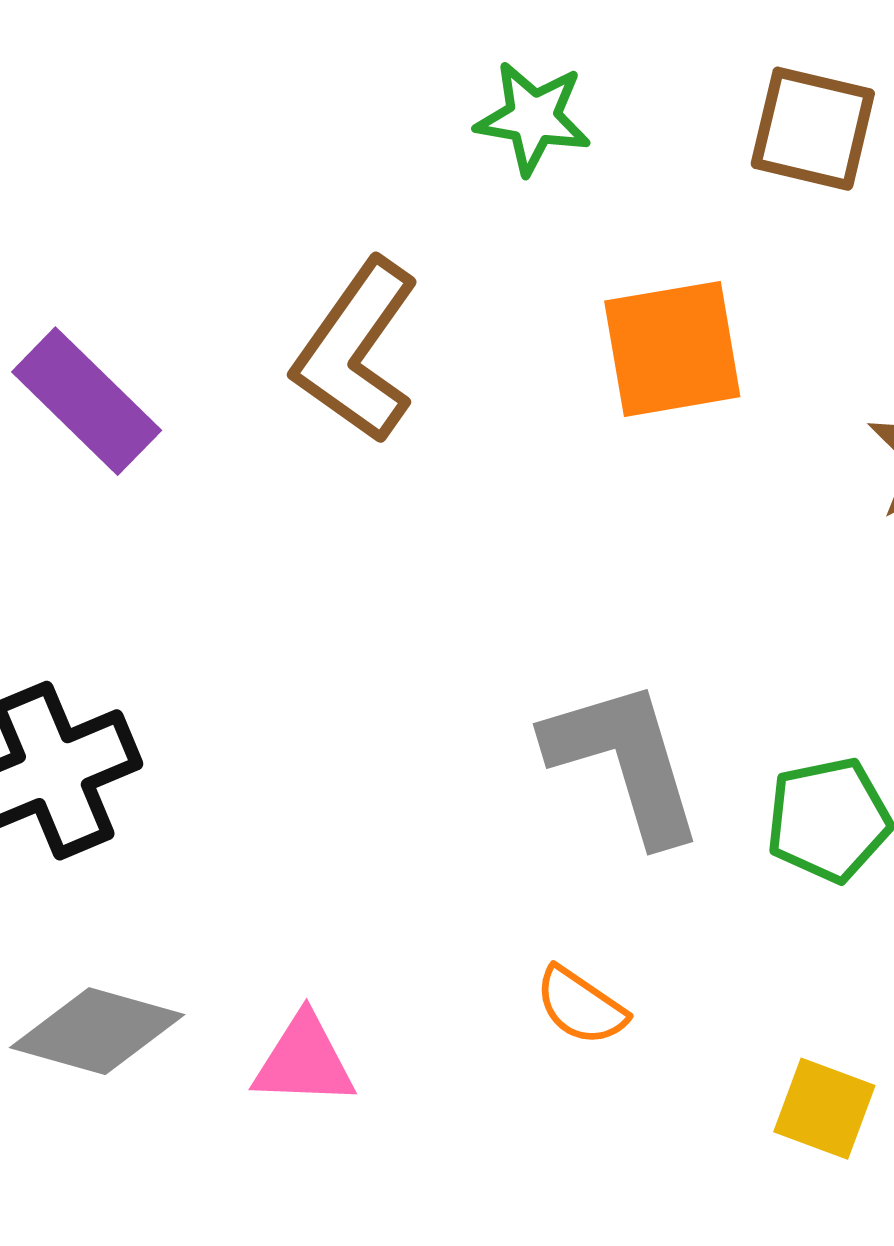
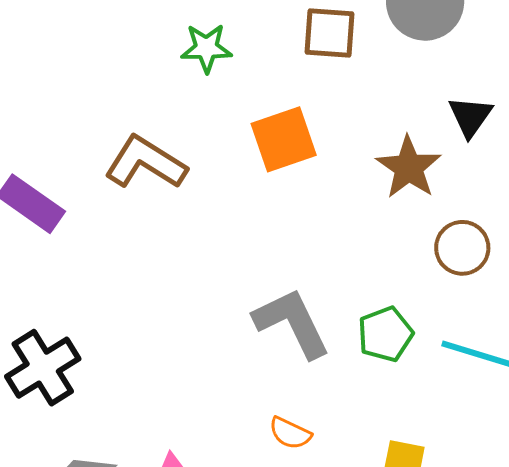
brown L-shape: (356, 351) -> (146, 163), turned 96

